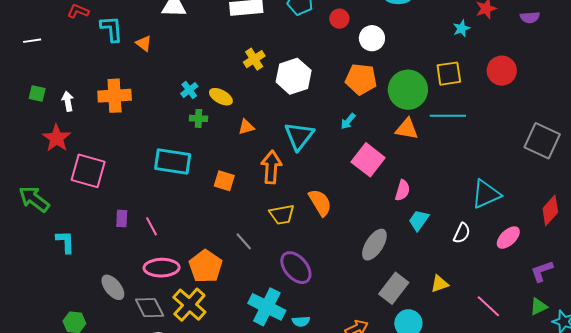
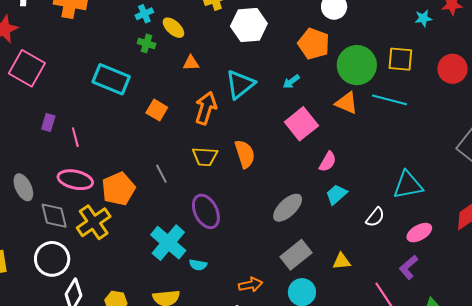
purple L-shape: (542, 271) -> (408, 267), moved, turned -35

